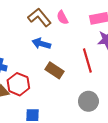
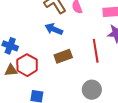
brown rectangle: (55, 70) -> (63, 56), turned -60

